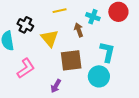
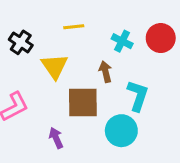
brown arrow: (79, 30) -> (105, 72), moved
purple arrow: (56, 86) -> (56, 138), turned 120

